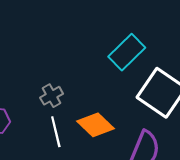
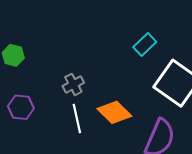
cyan rectangle: (127, 52) -> (145, 44), size x0.7

